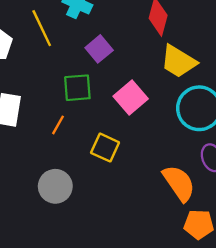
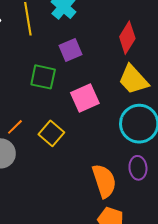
orange line: (58, 125) -> (15, 127), moved

